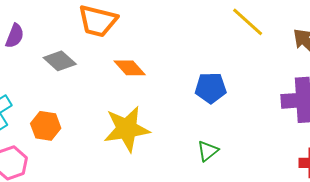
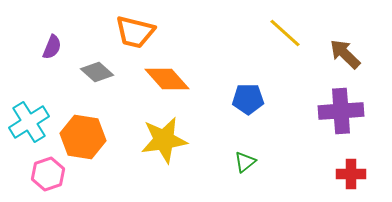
orange diamond: (130, 68) -> (167, 79), size x1.4
orange hexagon: (46, 126) -> (83, 137), size x1.5

